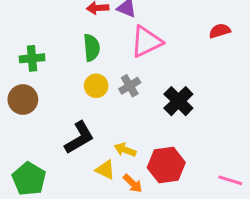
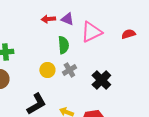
pink triangle: (146, 42) -> (91, 32), moved
green semicircle: (92, 48) -> (63, 45), moved

